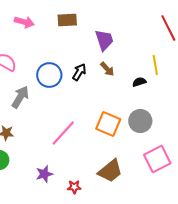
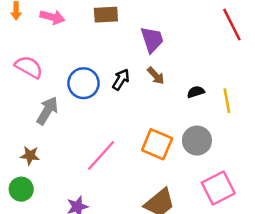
yellow line: (155, 65) -> (227, 101), moved

